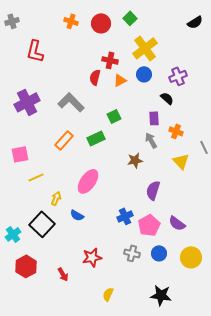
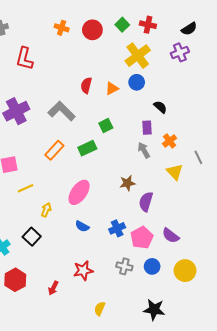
red cross: (110, 60) -> (148, 25), moved
purple cross: (178, 76) -> (180, 52), moved
orange cross: (176, 131) -> (170, 141), turned 32
brown star: (135, 160) -> (127, 183), moved
blue semicircle: (77, 215) -> (82, 226), moved
black square: (42, 224) -> (32, 237), size x0.7
red arrow: (63, 274) -> (53, 288), turned 56

